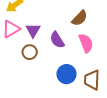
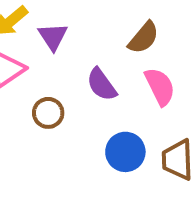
purple triangle: (33, 30) -> (53, 37), moved

